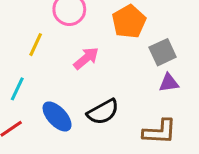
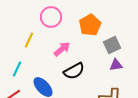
black semicircle: (103, 112) -> (74, 71), moved

